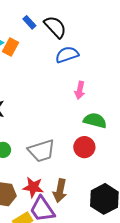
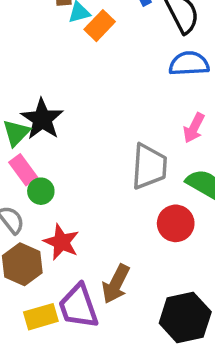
gray trapezoid: (41, 151) -> (149, 166), moved, turned -84
red star: (33, 187) -> (61, 242), moved

